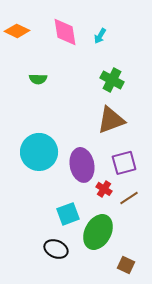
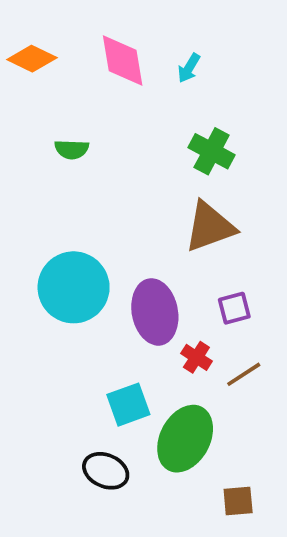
purple square: (124, 163) -> (234, 308), size x0.7
brown square: (126, 265) -> (238, 501), turned -30

